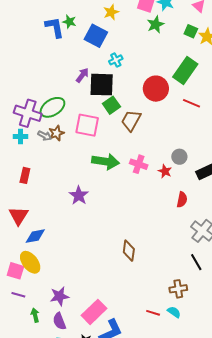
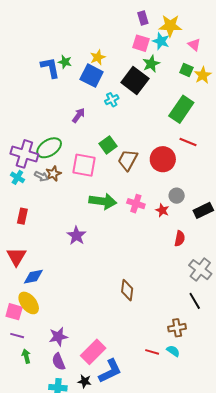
yellow star: (111, 12) -> (98, 57), moved
black square: (102, 85) -> (135, 81), moved, turned 36
red circle: (156, 89) -> (163, 159), moved
cyan cross: (21, 137) -> (17, 177), turned 32
green arrow: (35, 315) -> (26, 356), moved

